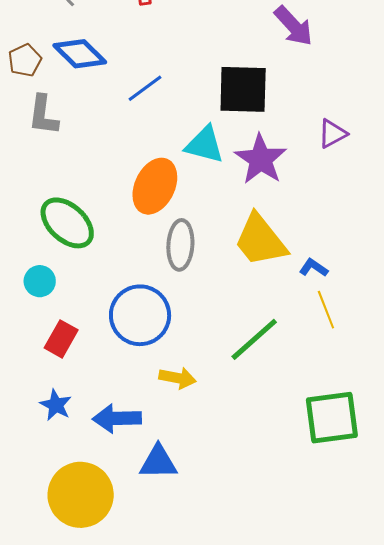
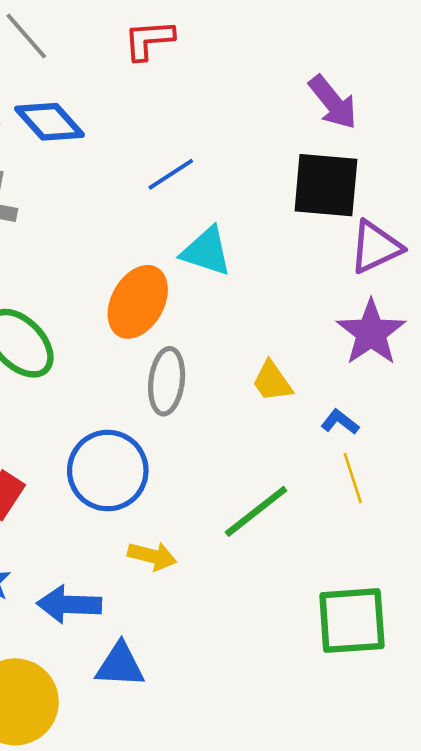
blue line: (145, 88) -> (171, 174), moved
black square: (243, 89) -> (326, 185), moved
purple triangle: (332, 134) -> (376, 247), size x1.4
purple star: (261, 159) -> (371, 333), moved
yellow trapezoid: (260, 240) -> (272, 381), size x0.6

